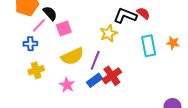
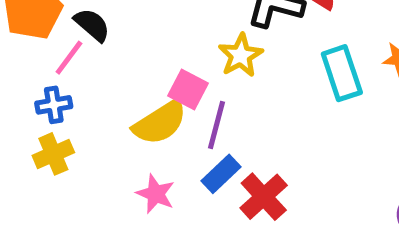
pink square: (64, 28) -> (188, 89), moved, turned -35
yellow cross: (36, 70) -> (53, 154), moved
red cross: (112, 76) -> (264, 197), moved

